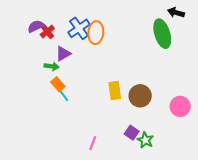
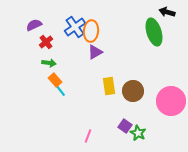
red cross: (47, 32) -> (46, 42), moved
purple triangle: (63, 54) -> (95, 52), moved
pink circle: (180, 106) -> (171, 101), size x1.5

